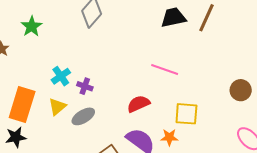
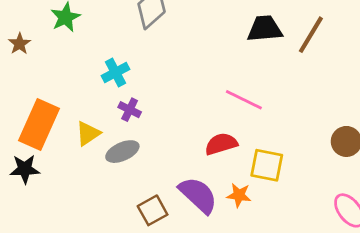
cyan cross: (61, 76) -> (115, 73), moved
red semicircle: (138, 104) -> (221, 144), moved

